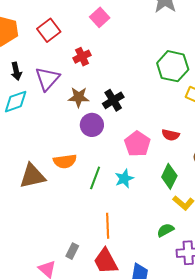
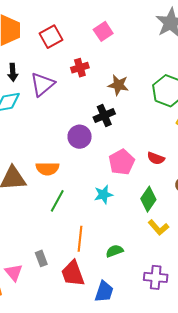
brown star: (79, 97) -> (118, 85), moved
green line: (95, 178) -> (57, 201), moved
green semicircle: (165, 230) -> (115, 251), moved
gray rectangle: (72, 251) -> (41, 258), turned -56

